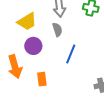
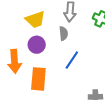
orange rectangle: (42, 79) -> (38, 79), size x1.6

